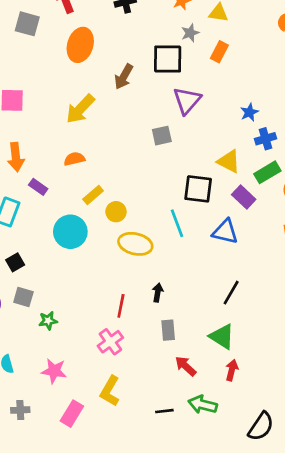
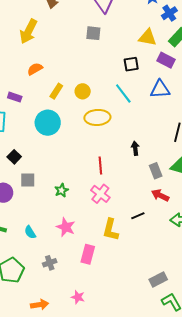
gray square: (162, 136) -> (93, 33), turned 35
black square: (198, 189) -> (131, 64), size x0.7
yellow circle: (116, 212) -> (83, 91), moved
black arrow: (158, 293) -> (135, 148), moved
green star: (48, 321) -> (61, 190), moved
gray rectangle: (168, 330) -> (156, 171), moved
pink star: (54, 371) -> (66, 227), turned 30
black line: (164, 411) -> (138, 216), moved

